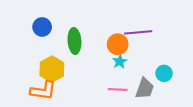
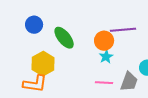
green ellipse: (74, 41) -> (64, 38), turned -35

